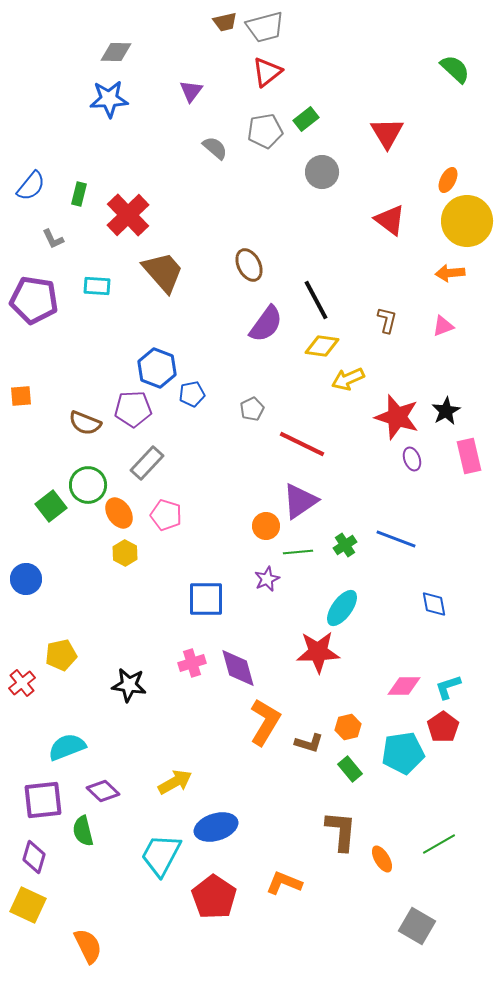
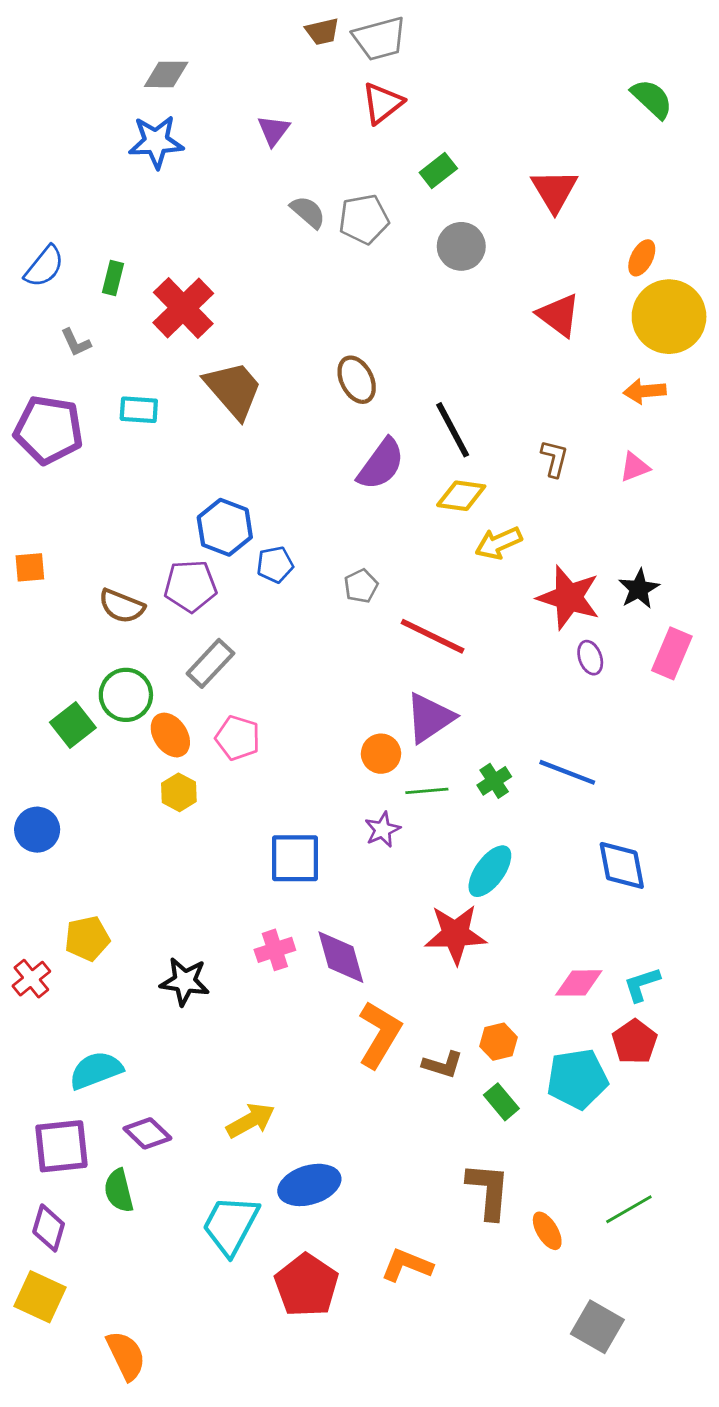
gray pentagon: (265, 131) -> (364, 219), moved
pink rectangle: (469, 456) -> (672, 653), turned 36
blue diamond: (434, 604) -> (622, 865), size x1.4

